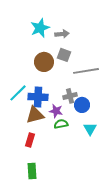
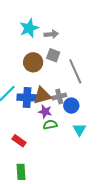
gray line: (86, 71) -> (75, 71), turned 75
brown triangle: (35, 115) -> (42, 95), moved
red rectangle: (30, 140) -> (19, 141), turned -72

